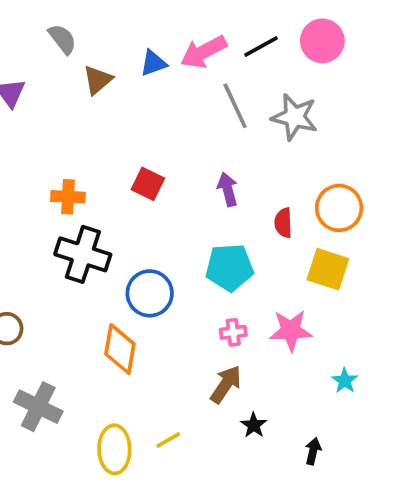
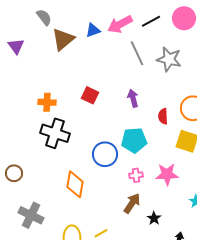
brown triangle: (98, 80) -> (63, 39), size x1.4
blue circle: (150, 293) -> (105, 154), moved
black star: (254, 425) -> (154, 218), moved

